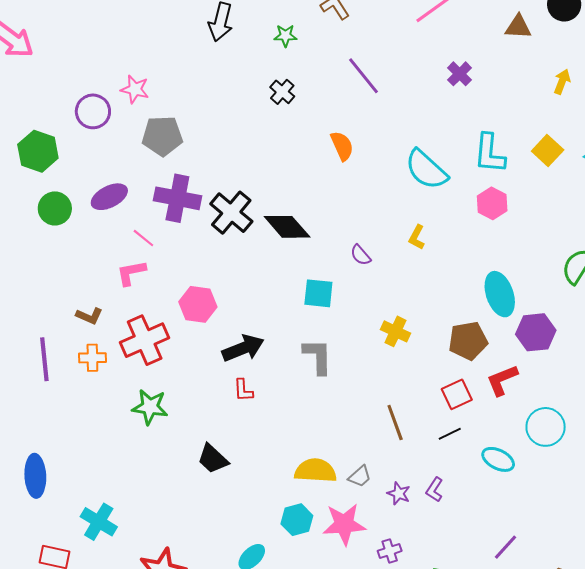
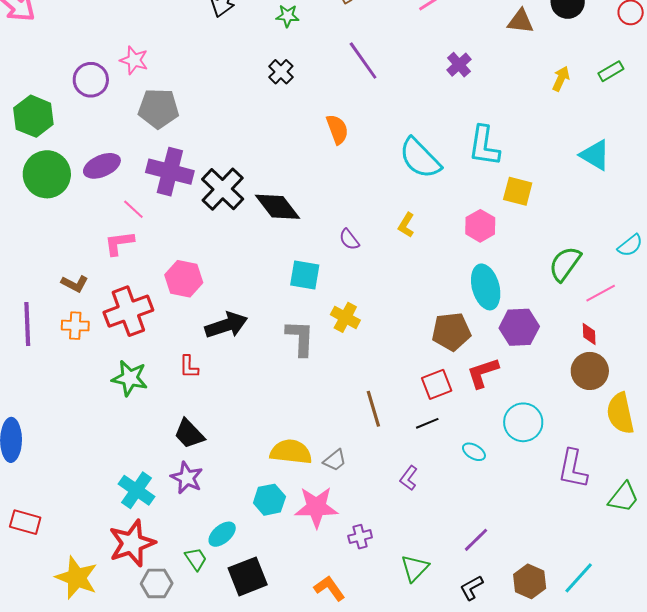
yellow square: (548, 150) -> (518, 191), moved, turned -32
pink hexagon: (492, 203) -> (480, 226), moved
green circle: (55, 208) -> (47, 174), size x1.4
yellow cross: (395, 331) -> (345, 317), moved
red L-shape: (243, 390) -> (189, 367), moved
cyan ellipse: (498, 459) -> (474, 452), size x0.7
purple star: (399, 493) -> (187, 478), moved, size x1.4
cyan cross: (99, 522) -> (137, 490), moved

